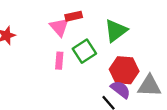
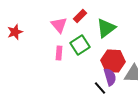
red rectangle: (74, 16) -> (80, 16), moved, turned -32
purple semicircle: (121, 89) -> (110, 77), turned 36

